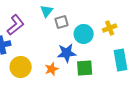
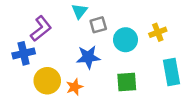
blue star: (67, 53) -> (88, 57), moved
orange star: (52, 69) -> (75, 87), moved

